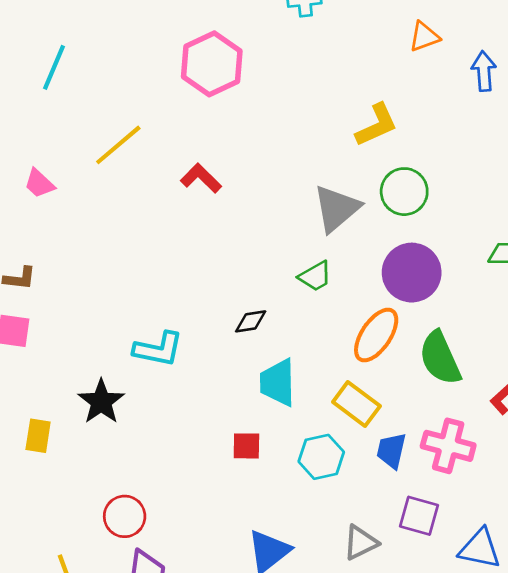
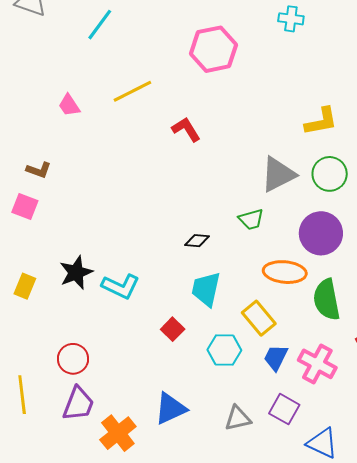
orange ellipse: (376, 335) -> (285, 272), turned 48
cyan L-shape: (158, 349) -> (121, 286), moved
red square: (246, 446) -> (173, 329), turned 30

